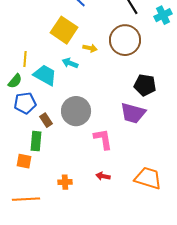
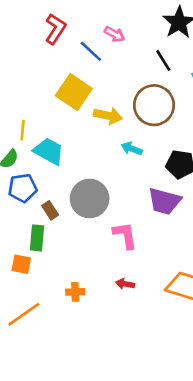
yellow arrow: (90, 48) -> (108, 116), size x1.5
cyan arrow: (70, 63) -> (132, 149), moved
orange line: (26, 199) -> (24, 314), turned -32

